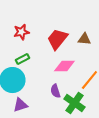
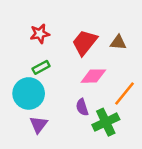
green cross: (74, 103) -> (106, 122), turned 30
purple triangle: (20, 105) -> (39, 125), turned -35

